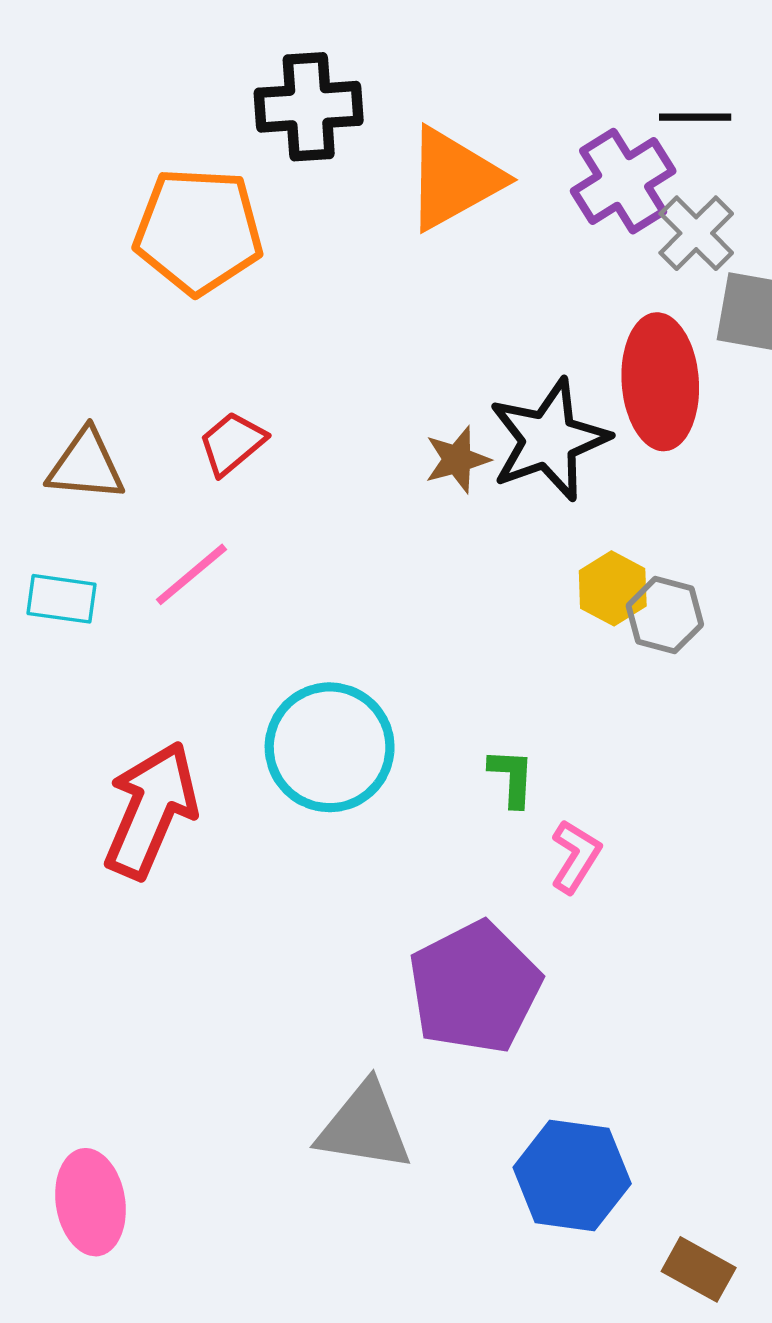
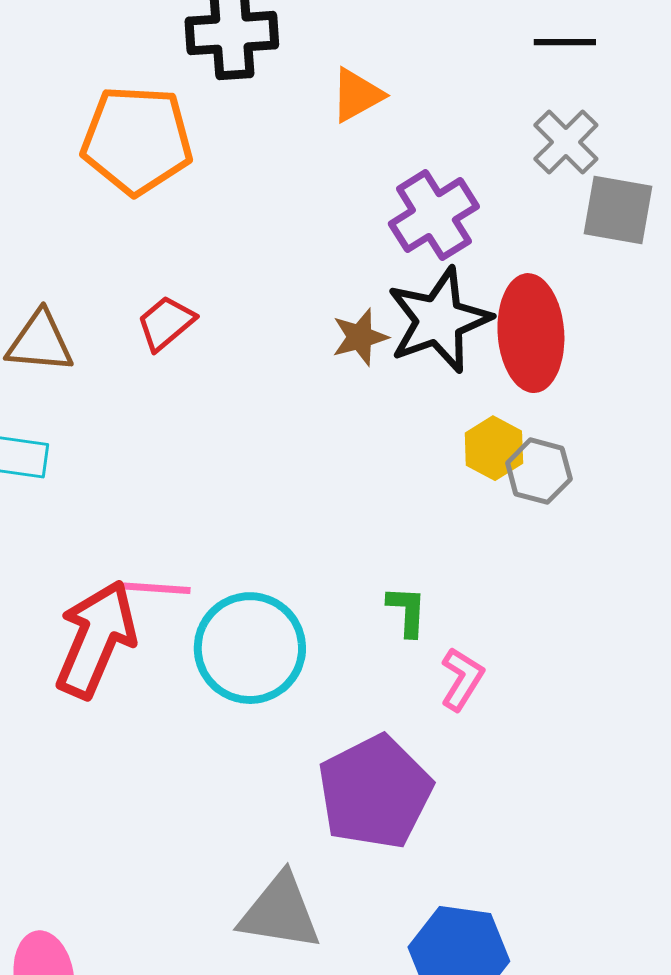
orange triangle: (454, 179) -> (357, 95), size x0.6
purple cross: (623, 181) -> (434, 215), moved
red ellipse: (660, 382) -> (531, 333), moved
pink line: (191, 574) -> (153, 588), moved, turned 44
cyan circle: (330, 747) -> (250, 648), moved

